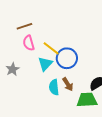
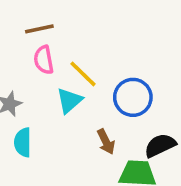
blue circle: (67, 58) -> (133, 97), moved
cyan semicircle: (54, 87) -> (23, 142), moved

